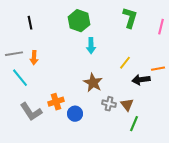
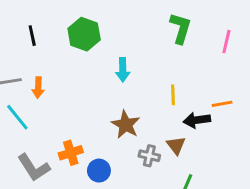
green hexagon: (79, 21) -> (84, 34), moved
yellow line: (125, 63) -> (173, 95), turned -40
brown triangle: (127, 105) -> (176, 145), moved

